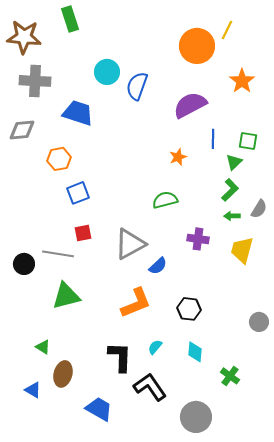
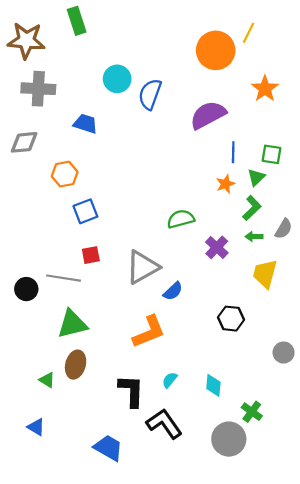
blue trapezoid: (78, 113) -> (85, 124), size x0.7
orange star: (178, 157) -> (226, 184), moved
purple cross: (198, 239) -> (217, 247), moved, turned 35
black hexagon: (189, 309) -> (231, 319), moved
brown ellipse: (63, 374) -> (76, 365), moved
gray circle: (196, 417) -> (229, 439), moved

